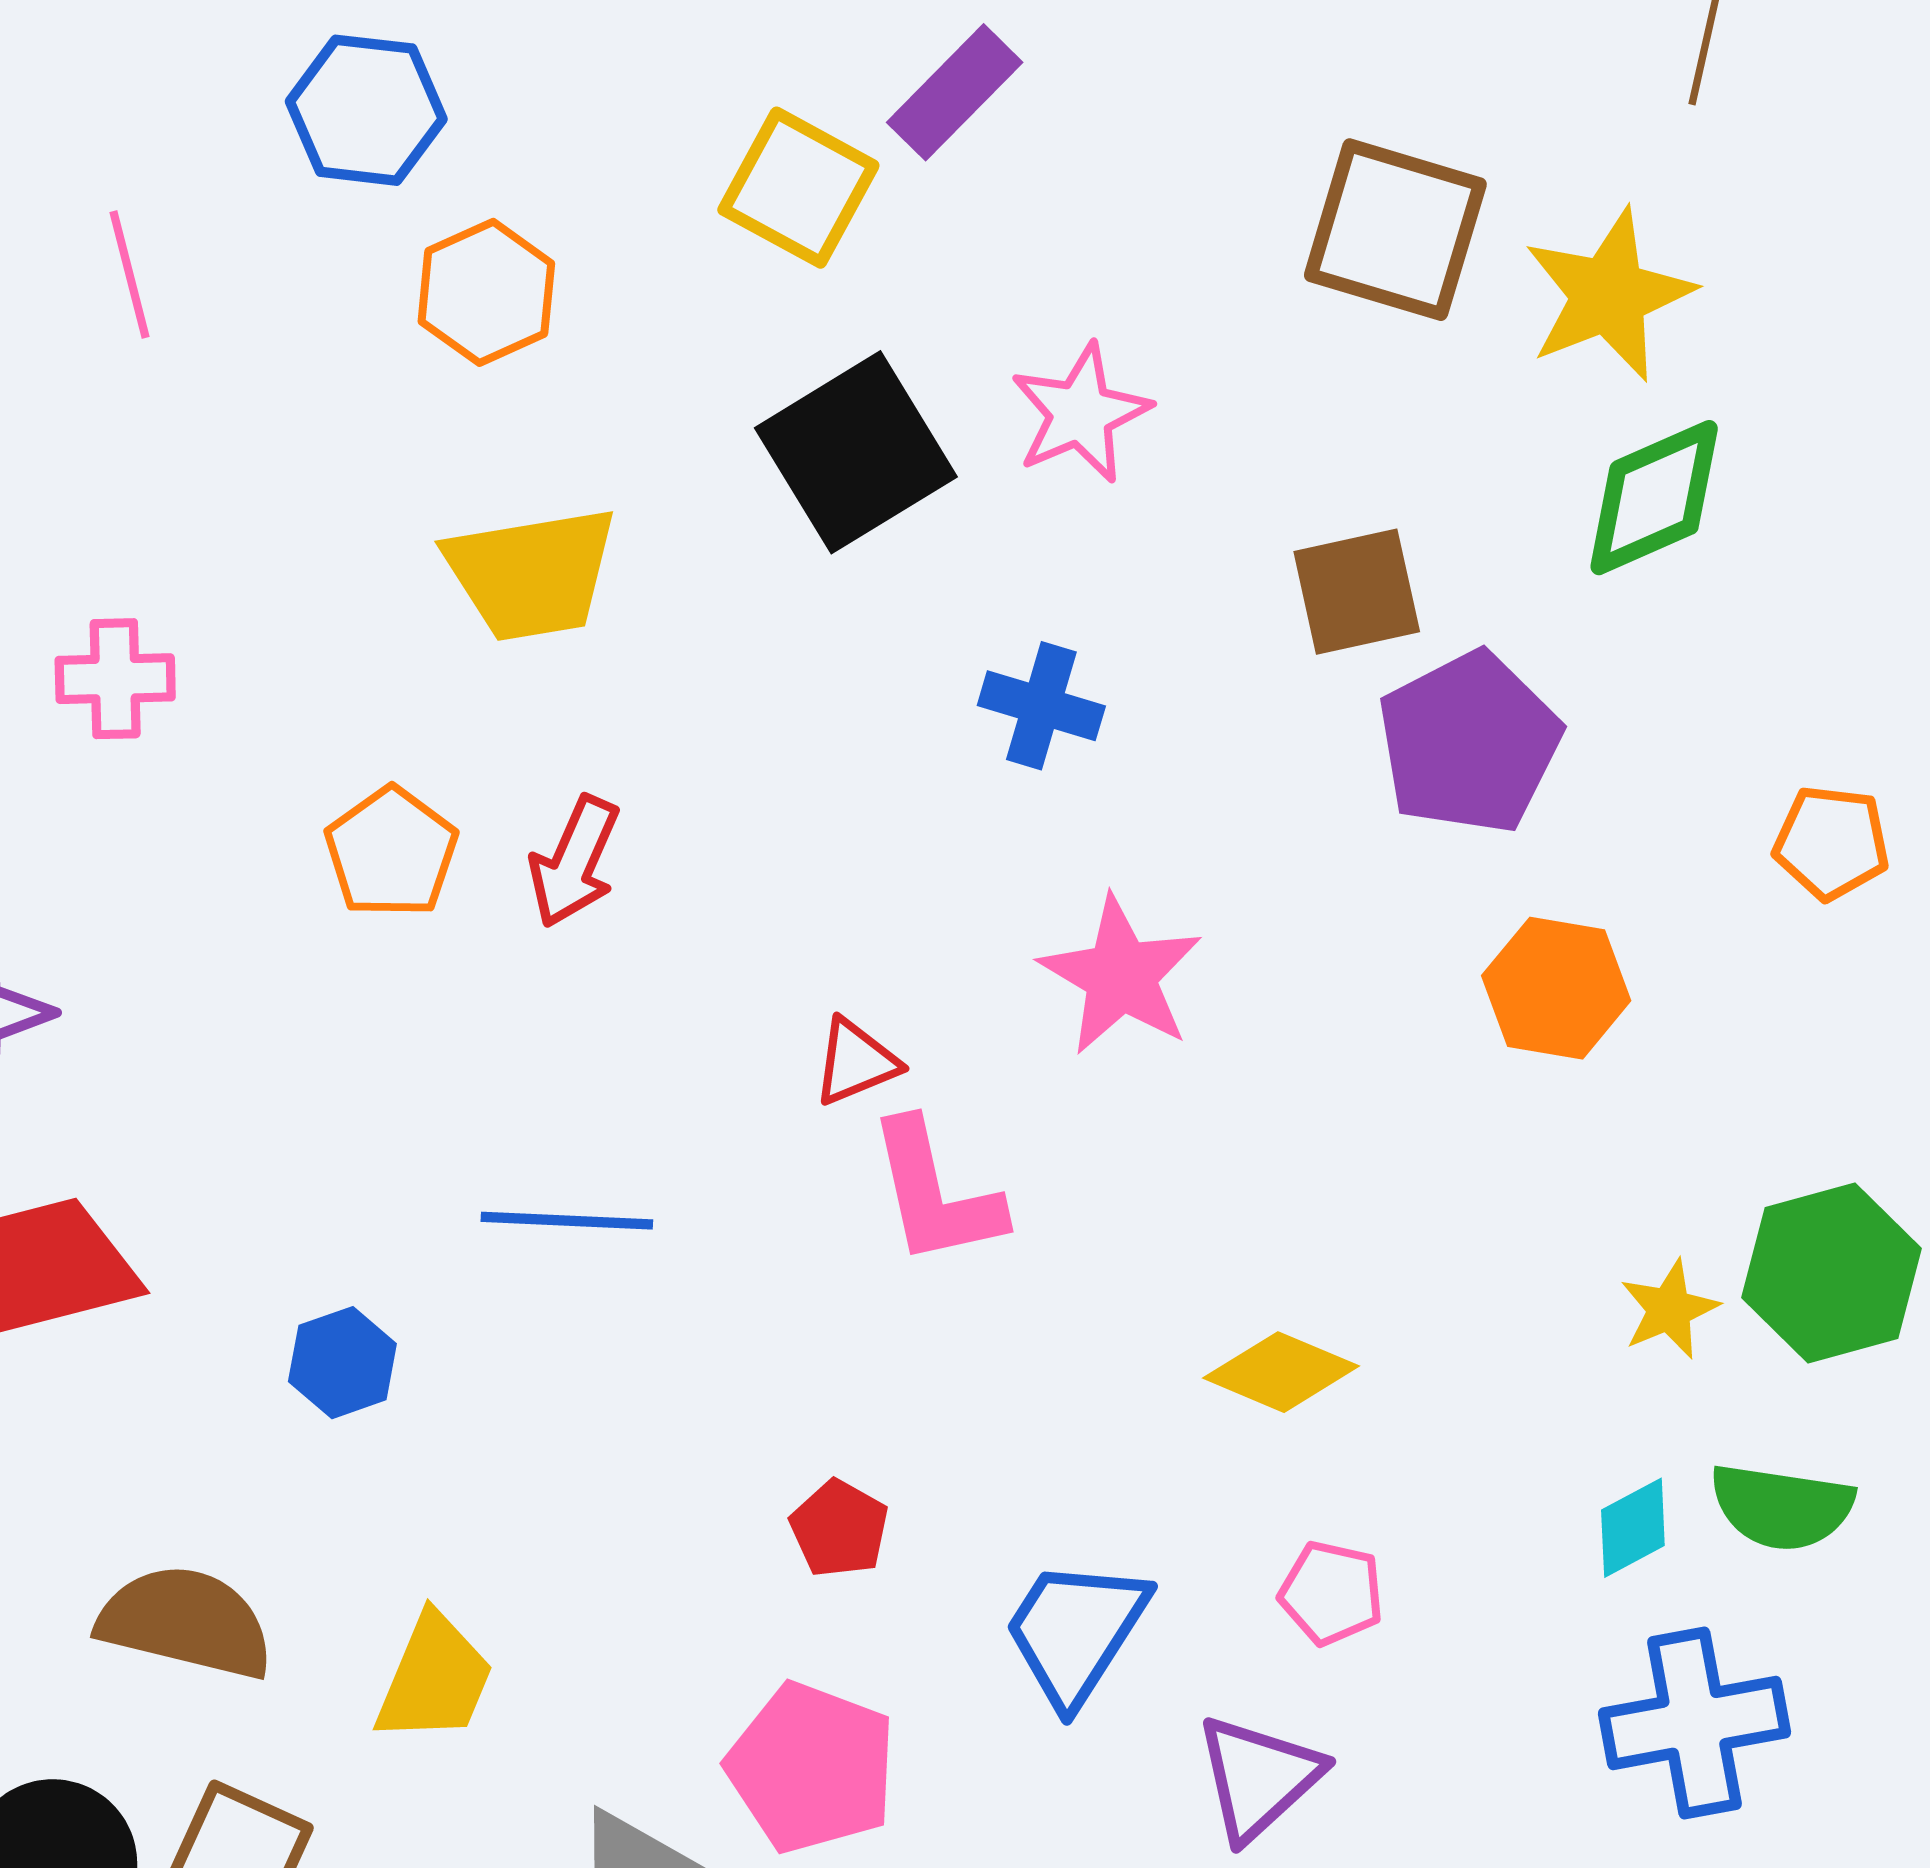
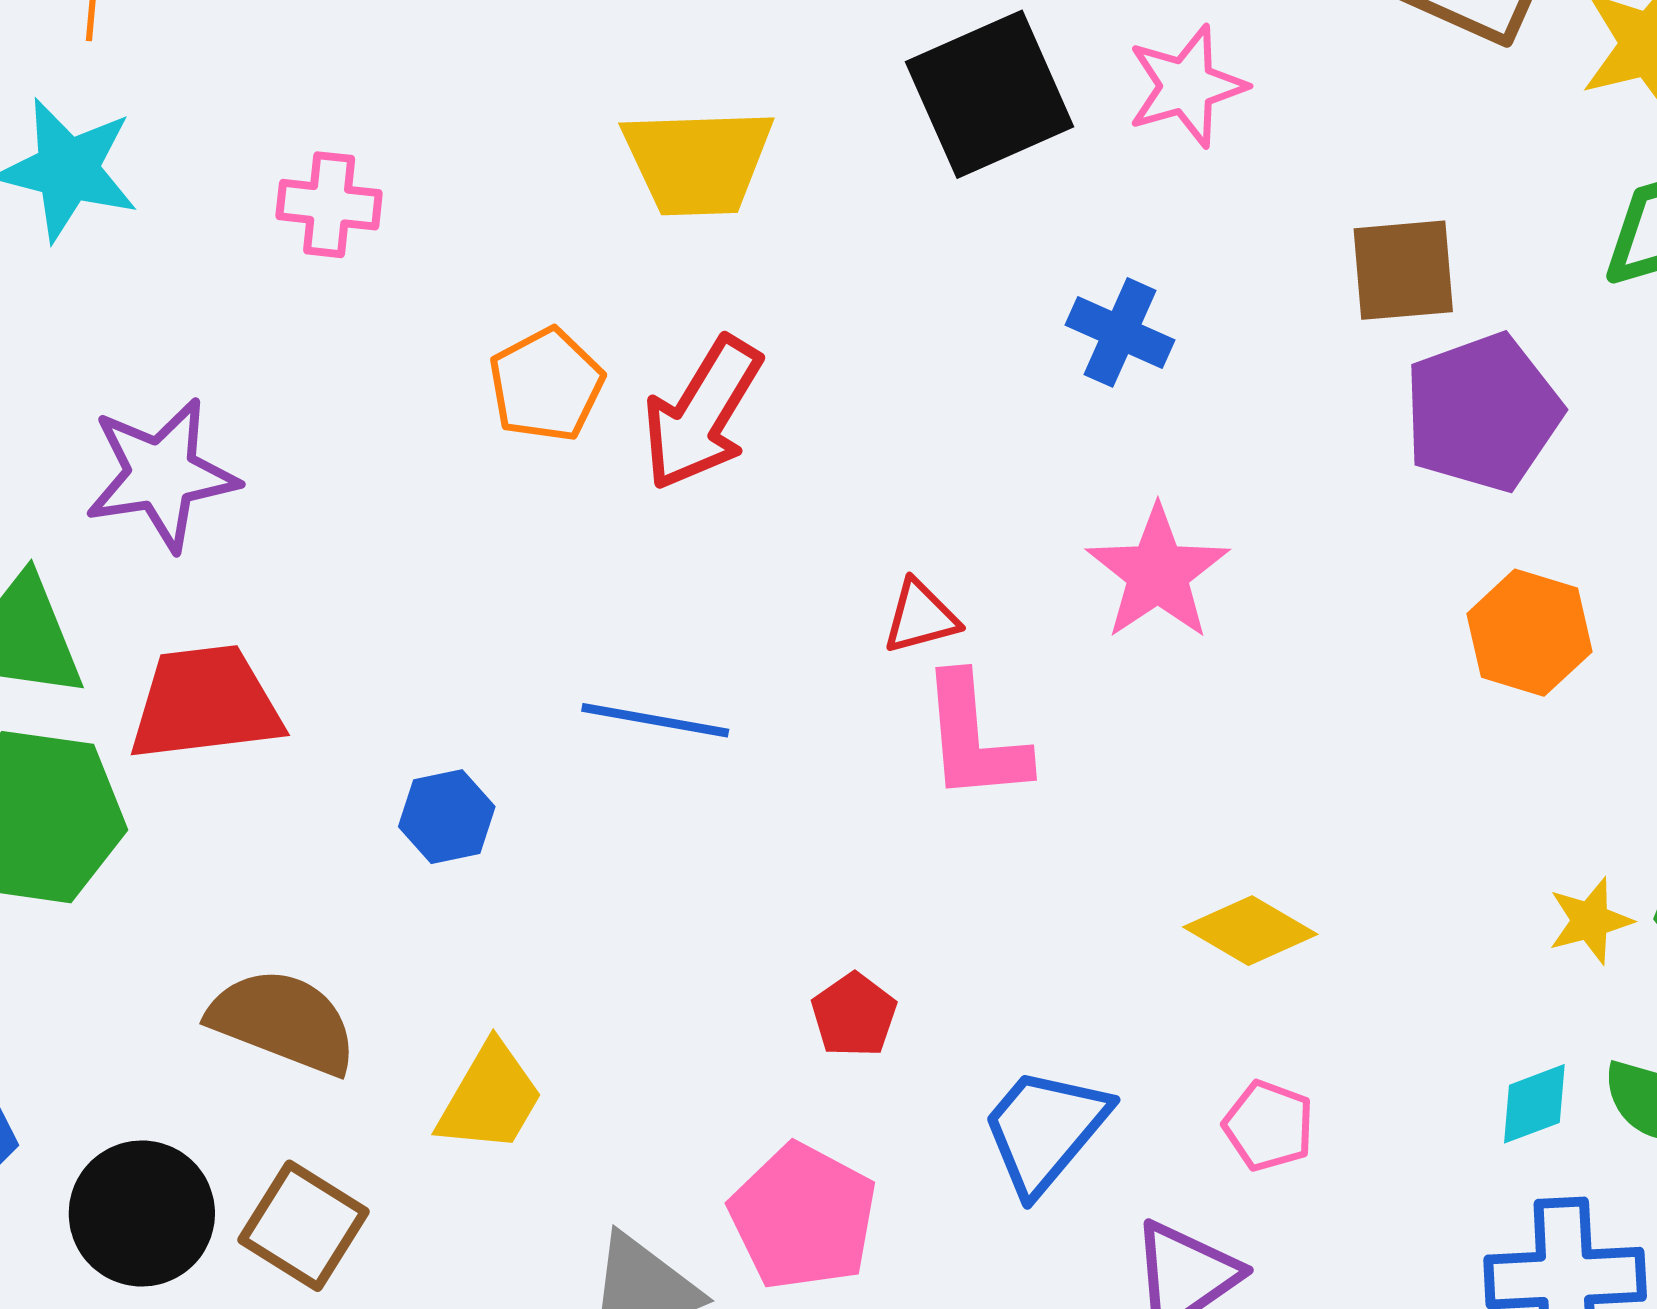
red arrow: (574, 862) -> (702, 413), size x1.4

